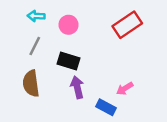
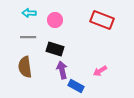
red rectangle: (127, 25) -> (102, 20), turned 55
gray line: (35, 46) -> (28, 37), turned 63
blue rectangle: (106, 107) -> (76, 86), moved

